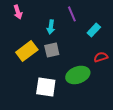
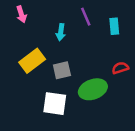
cyan rectangle: (94, 30) -> (114, 26), moved, turned -48
gray square: (52, 50) -> (62, 70), moved

